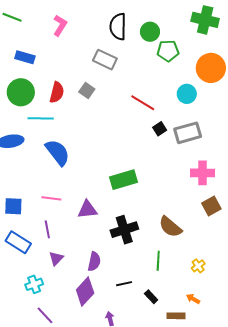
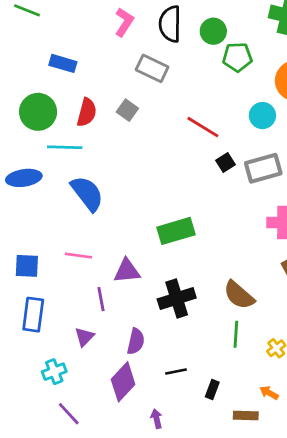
pink L-shape: (60, 25) -> (124, 22), moved
blue rectangle: (25, 57) -> (63, 63), moved
purple line: (47, 229) -> (101, 299), moved
blue rectangle: (18, 242) -> (33, 315), turned 65
green line: (158, 261) -> (236, 334), moved
black rectangle: (151, 297) -> (212, 389), turned 64

